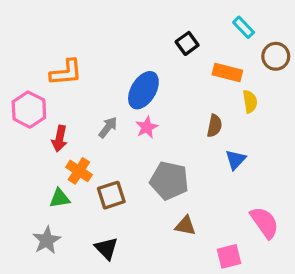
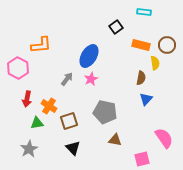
cyan rectangle: (244, 27) -> (144, 12), moved, turned -40
brown circle: (276, 56) -> (167, 45), moved
brown semicircle: (214, 126) -> (141, 78), moved
red arrow: (60, 139) -> (27, 99), moved
black triangle: (106, 248) -> (73, 148), moved

